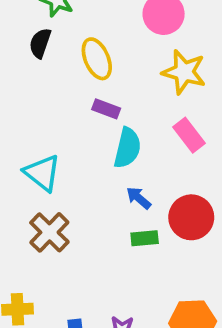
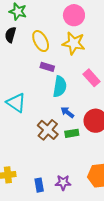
yellow star: (184, 72) -> (74, 43), moved
brown cross: (49, 232) -> (48, 130), moved

